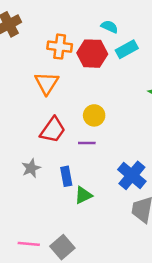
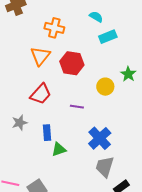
red hexagon: (92, 54) -> (72, 63), moved
yellow circle: (94, 115) -> (105, 87), moved
purple line: (87, 143) -> (77, 107), moved

